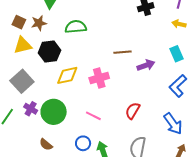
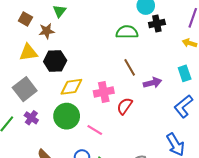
brown square: (19, 22) -> (25, 19), moved
green semicircle: (76, 27) -> (127, 32), moved
brown line: (123, 52) -> (130, 67), turned 60
red semicircle: (133, 111) -> (125, 106), moved
green circle: (54, 112) -> (67, 116), moved

